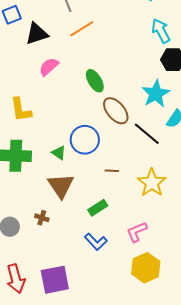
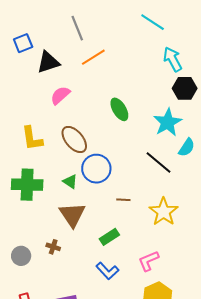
green ellipse: (95, 81) -> (119, 109), moved
brown ellipse: (116, 111) -> (74, 139), moved

